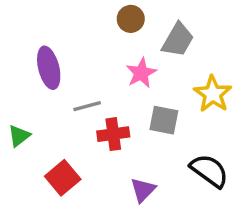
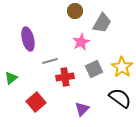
yellow star: (213, 94) -> (122, 67), moved
gray square: (164, 120) -> (94, 69), turned -36

